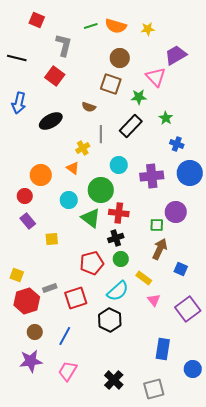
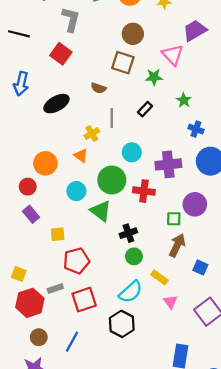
black rectangle: (131, 126) -> (145, 109), size x0.6
red cross: (119, 213) -> (144, 191), moved
red pentagon: (92, 263) -> (76, 261), moved

